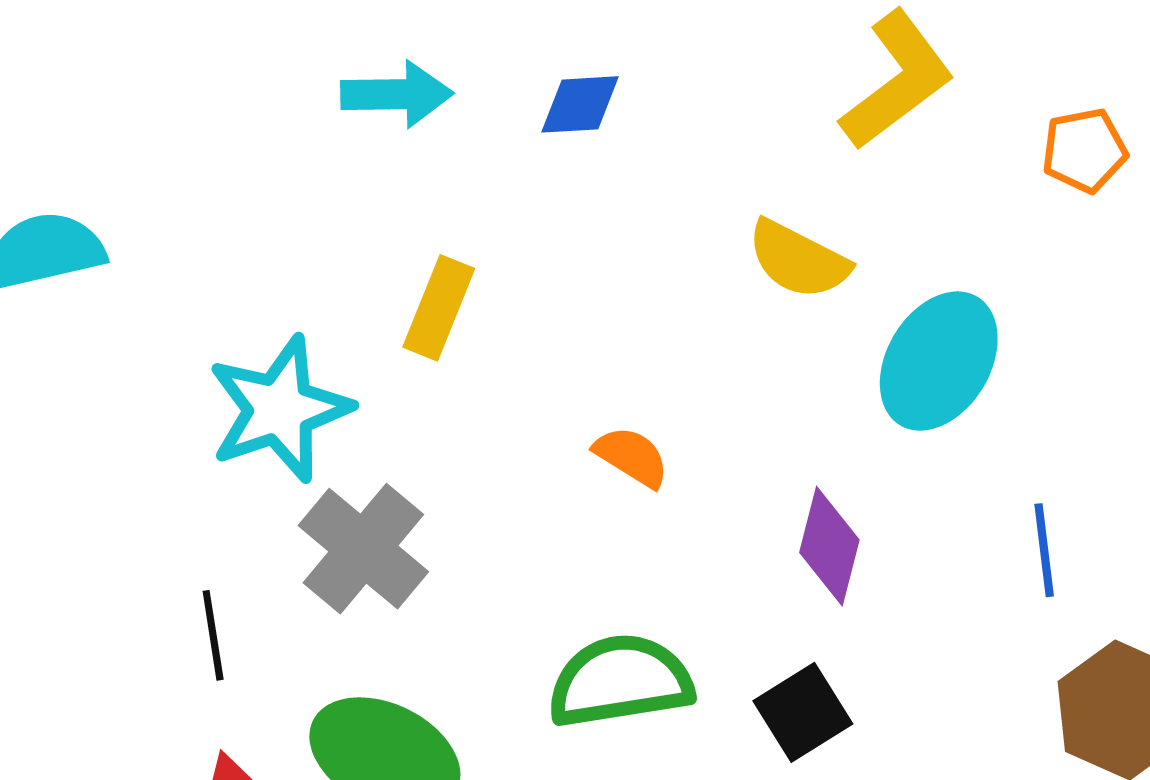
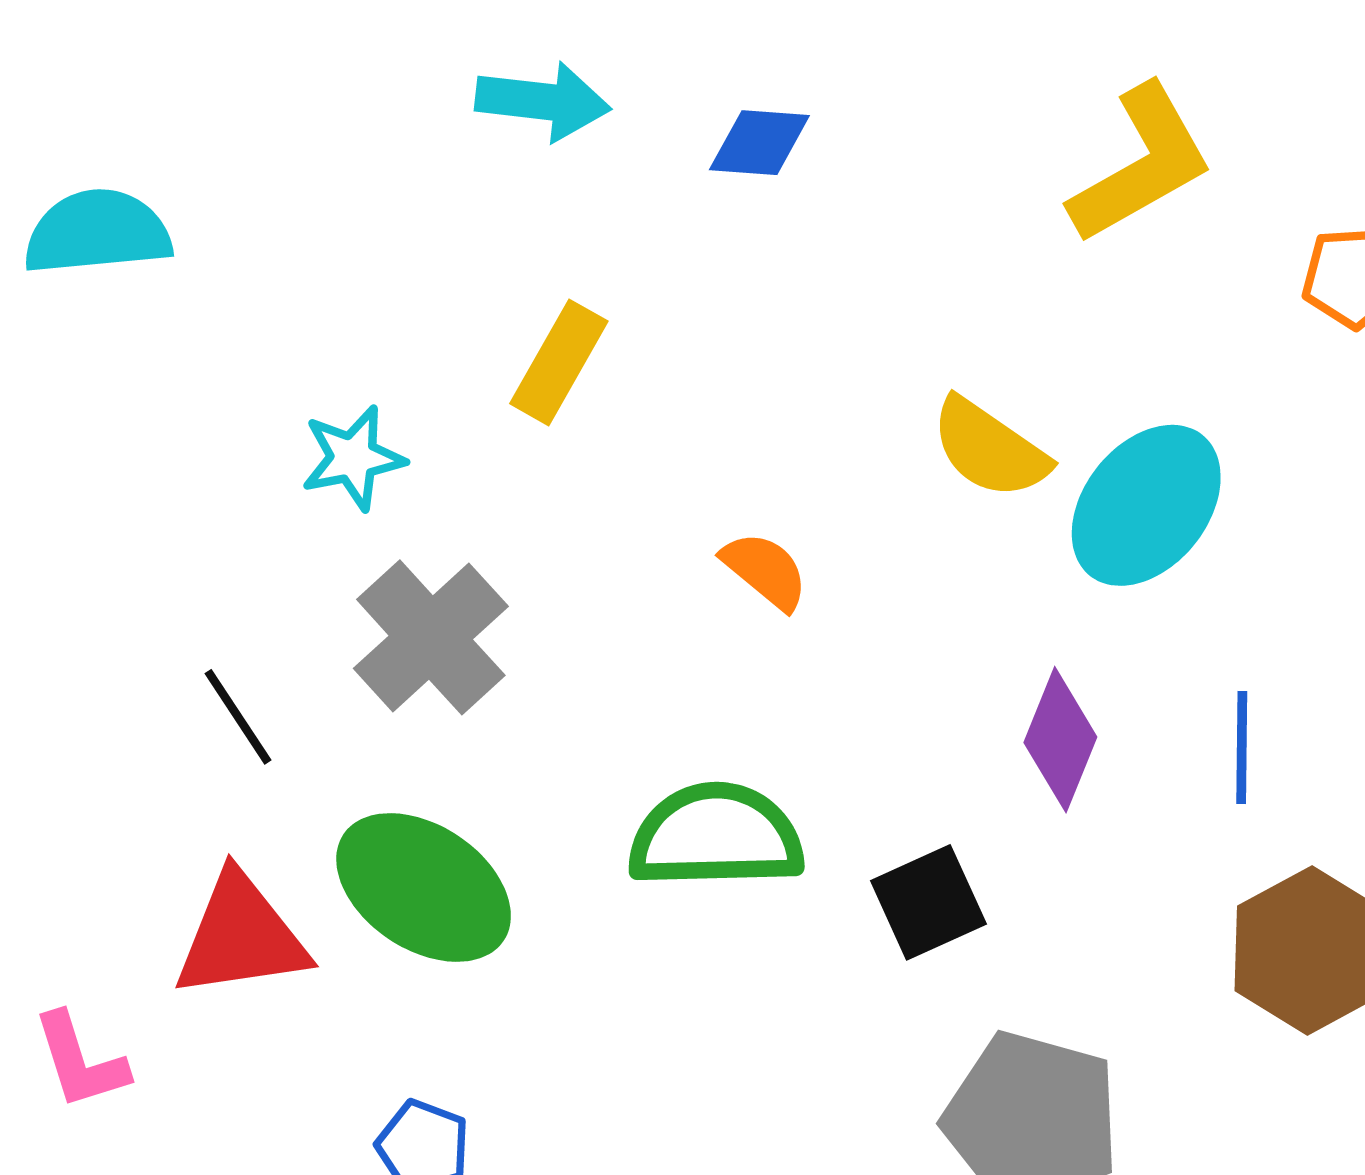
yellow semicircle: (798, 260) -> (990, 449), moved
cyan star: (279, 409) -> (353, 458), size x0.6
purple diamond: (829, 546) -> (1060, 740), moved
black line: (213, 635) -> (238, 717), turned -32

